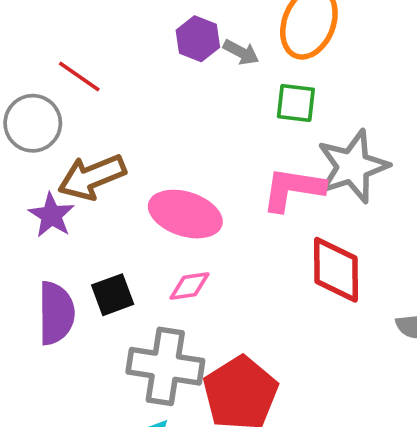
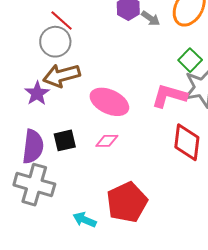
green square: (296, 103) -> (190, 60), moved, turned 30
gray circle: (33, 123) -> (55, 42), moved
gray cross: (165, 366) -> (34, 185), moved

